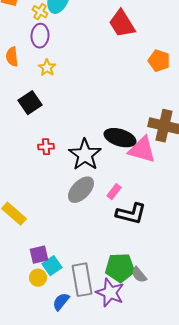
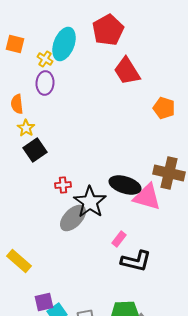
yellow star: (47, 68) -> (26, 128), moved
red cross: (46, 147) -> (63, 185), moved
gray ellipse: (81, 190) -> (73, 218), moved

